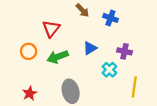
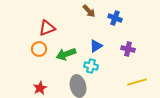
red triangle: (51, 29) -> (47, 28), moved, turned 30
cyan cross: (109, 70) -> (91, 66), moved, turned -32
yellow line: (134, 87) -> (137, 82), turned 66

